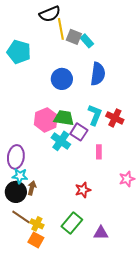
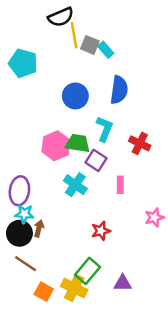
cyan L-shape: (95, 115) -> (104, 129), moved
cyan cross: (61, 141) -> (75, 185), moved
yellow cross: (37, 224) -> (74, 288), moved, size x1.5

